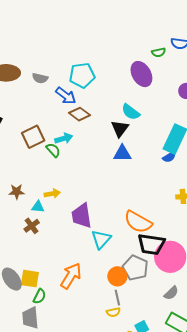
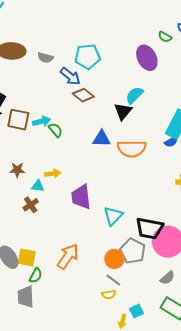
green semicircle: (159, 52) -> (165, 37), turned 40
cyan semicircle: (131, 112) -> (134, 95), turned 96
brown square: (33, 137) -> (18, 120), moved, turned 35
cyan arrow: (64, 138) -> (42, 121), moved
blue triangle: (122, 153) -> (102, 139), moved
orange semicircle: (138, 222) -> (132, 149), moved, turned -32
cyan triangle: (101, 239) -> (113, 216), moved
gray line: (117, 298) -> (113, 280), turned -42

